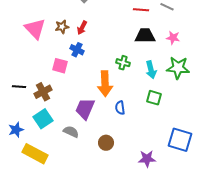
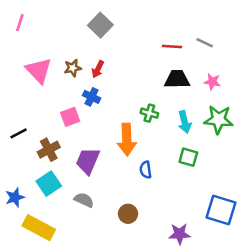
pink square: (60, 66) -> (70, 117), turned -35
black line: (19, 87) -> (19, 133), moved, turned -32
purple trapezoid: (85, 109) -> (88, 161), moved

